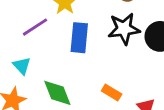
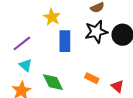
purple line: (35, 27) -> (22, 43), moved

